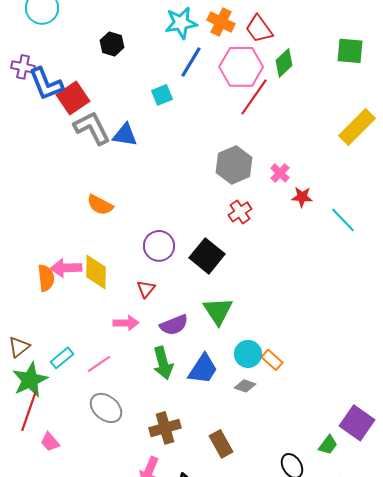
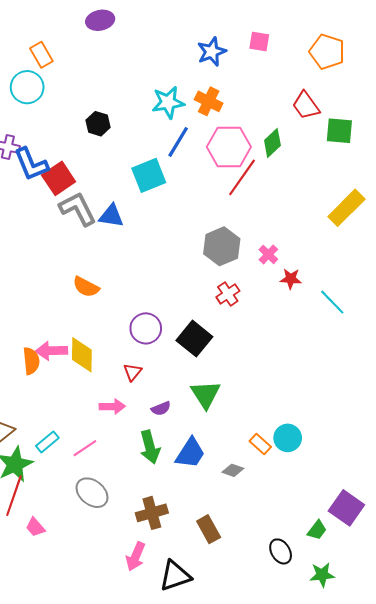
red trapezoid: (259, 29) -> (306, 105), moved
cyan square: (162, 95) -> (149, 175), size x1.6
purple semicircle: (174, 325) -> (161, 409), size x0.7
cyan circle: (248, 354) -> (288, 438), moved

